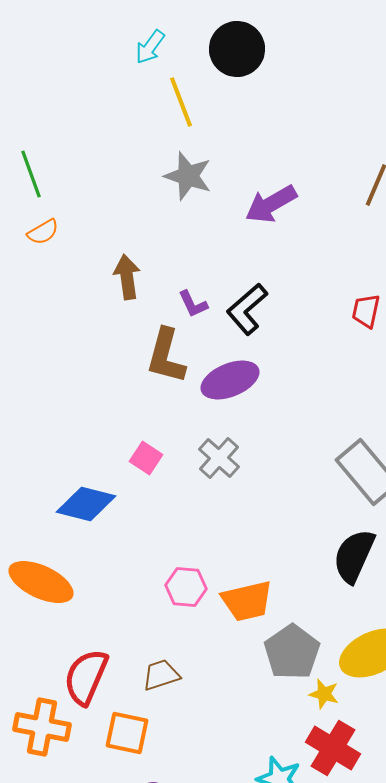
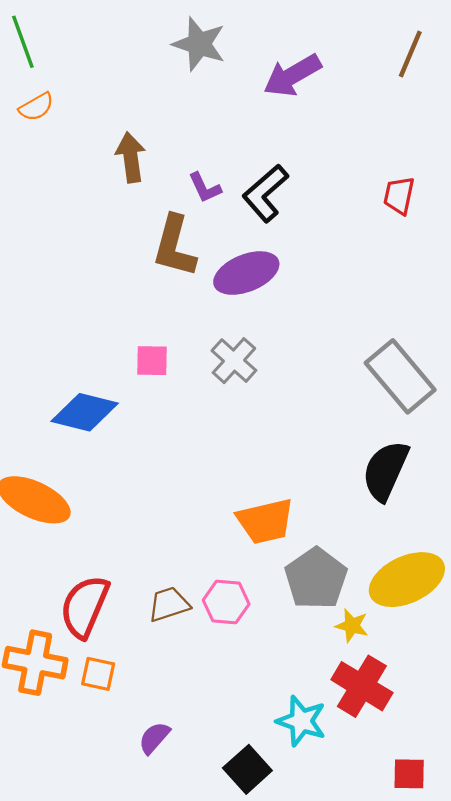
pink square: (146, 458) -> (152, 361), turned -32
pink hexagon: (186, 587) -> (226, 602), moved
orange square: (127, 733) -> (98, 674), moved, size x0.7

